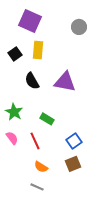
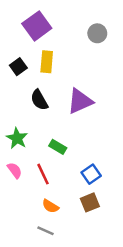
purple square: (30, 21) -> (37, 26), turned 30
purple triangle: (65, 82) -> (80, 101), turned -35

